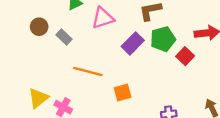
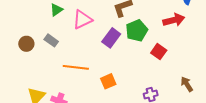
brown circle: (39, 27) -> (26, 44), moved
red square: (185, 56) -> (159, 52), moved

